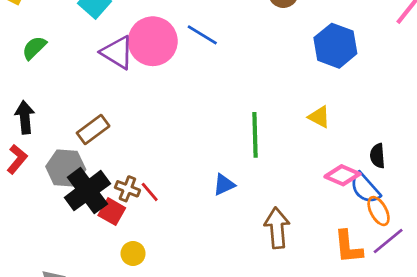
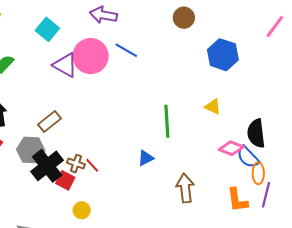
black semicircle: (378, 156) -> (256, 133), size x1.6
orange ellipse: (379, 211) -> (258, 173), turned 30
purple line: (388, 241) -> (266, 195), turned -35

